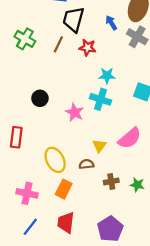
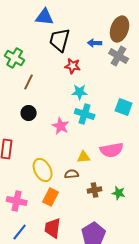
blue arrow: (111, 23) -> (95, 43), turned -56
brown line: (58, 44) -> (29, 82), moved
cyan star: (107, 76) -> (80, 92), moved
pink semicircle: (130, 138) -> (112, 150), turned 30
yellow triangle: (99, 146) -> (84, 157), turned 48

